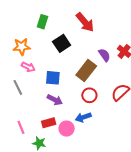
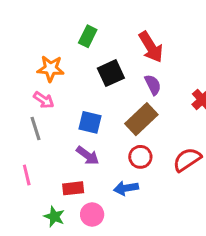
purple semicircle: (104, 55) -> (153, 85), moved
pink arrow: (28, 67) -> (44, 100), moved
pink line: (21, 127) -> (27, 175), moved
pink circle: (67, 129) -> (92, 215), moved

